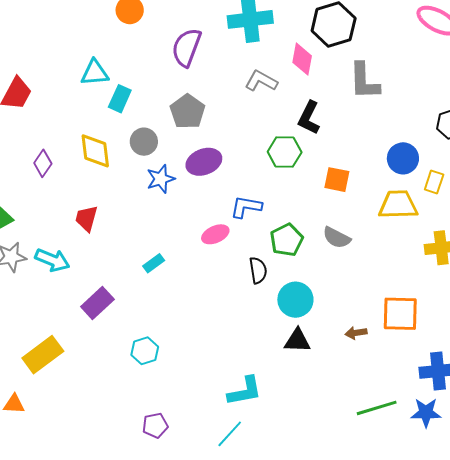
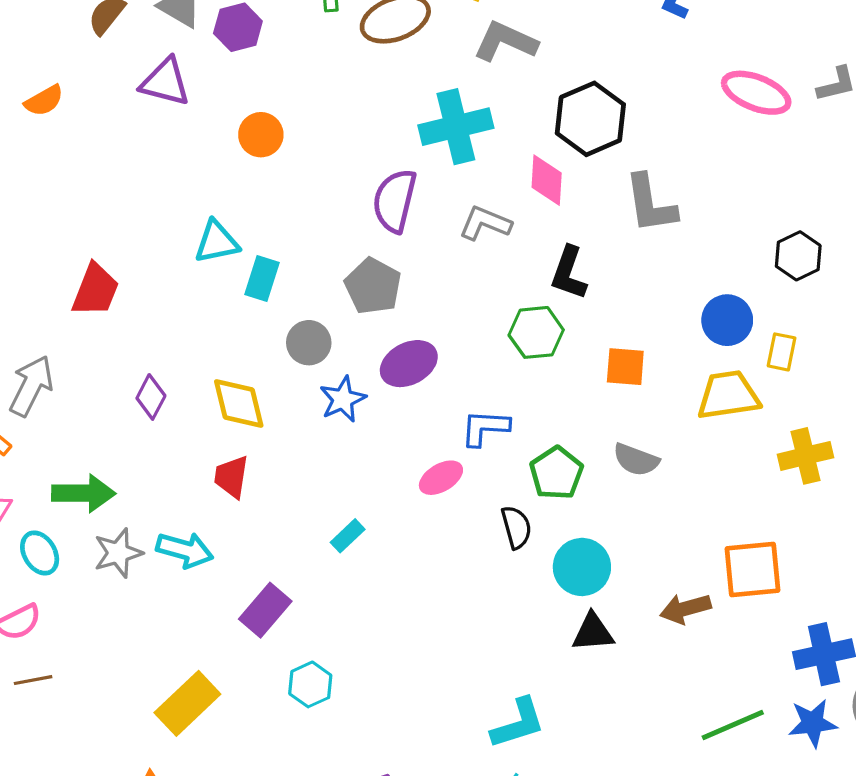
purple semicircle: (186, 47) -> (395, 201), moved
yellow diamond: (95, 151) -> (239, 404), moved
brown arrow: (356, 333) -> (685, 609), size x1.4
cyan hexagon: (145, 351) -> (310, 684), moved

